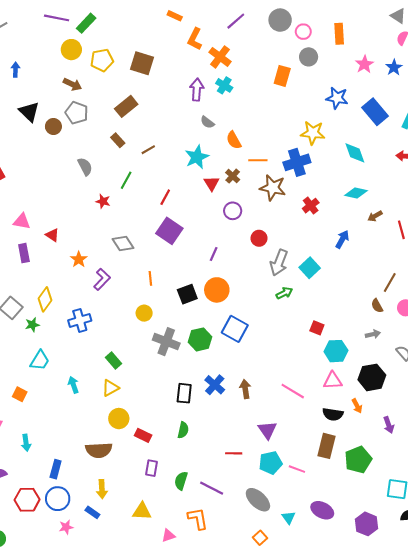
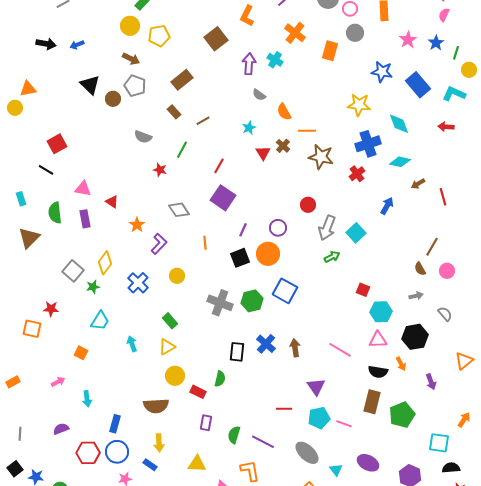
orange cross: (220, 57) -> (295, 33), moved
brown square: (142, 63) -> (216, 39), moved, turned 35
blue arrow: (15, 70) -> (77, 45), turned -112
cyan star: (197, 157) -> (249, 128), size x0.6
blue cross: (297, 162) -> (368, 144), moved
gray semicircle: (85, 167) -> (143, 137), turned 138
purple circle: (233, 211) -> (278, 228), moved
purple line: (214, 254) -> (243, 230), moved
yellow circle: (144, 313) -> (177, 276), moved
blue cross: (80, 320) -> (138, 283), turned -30
green semicircle: (183, 430) -> (220, 379), moved

